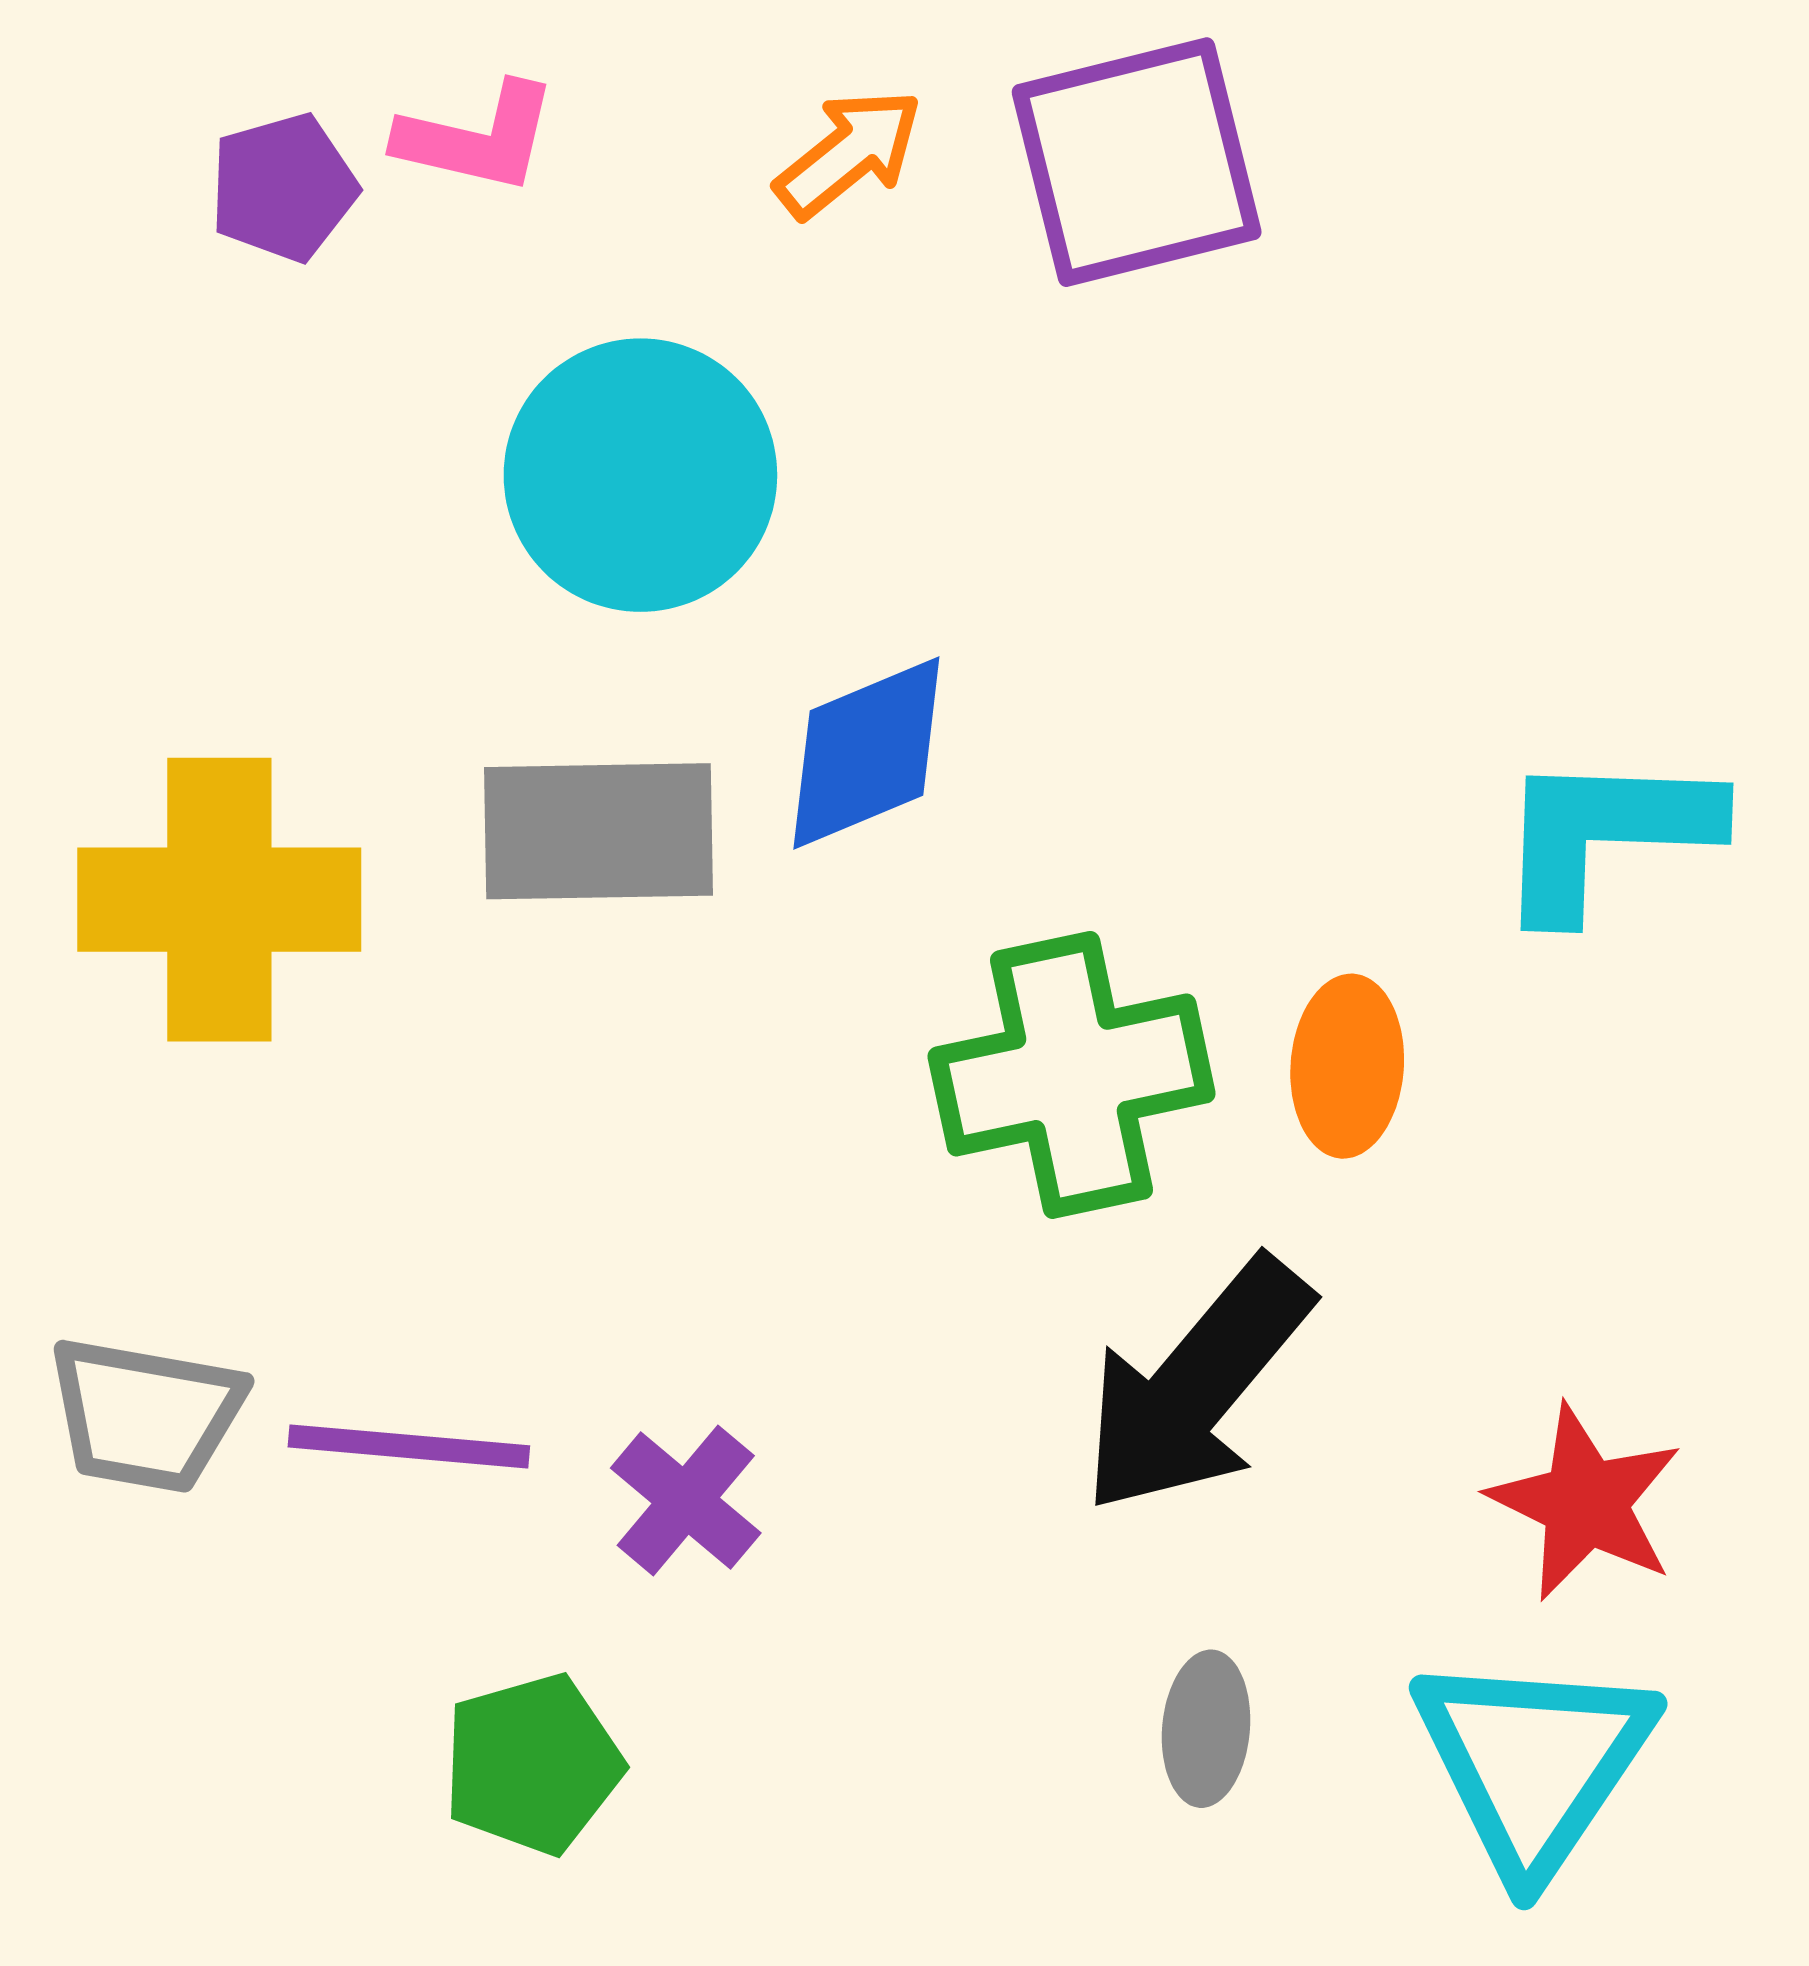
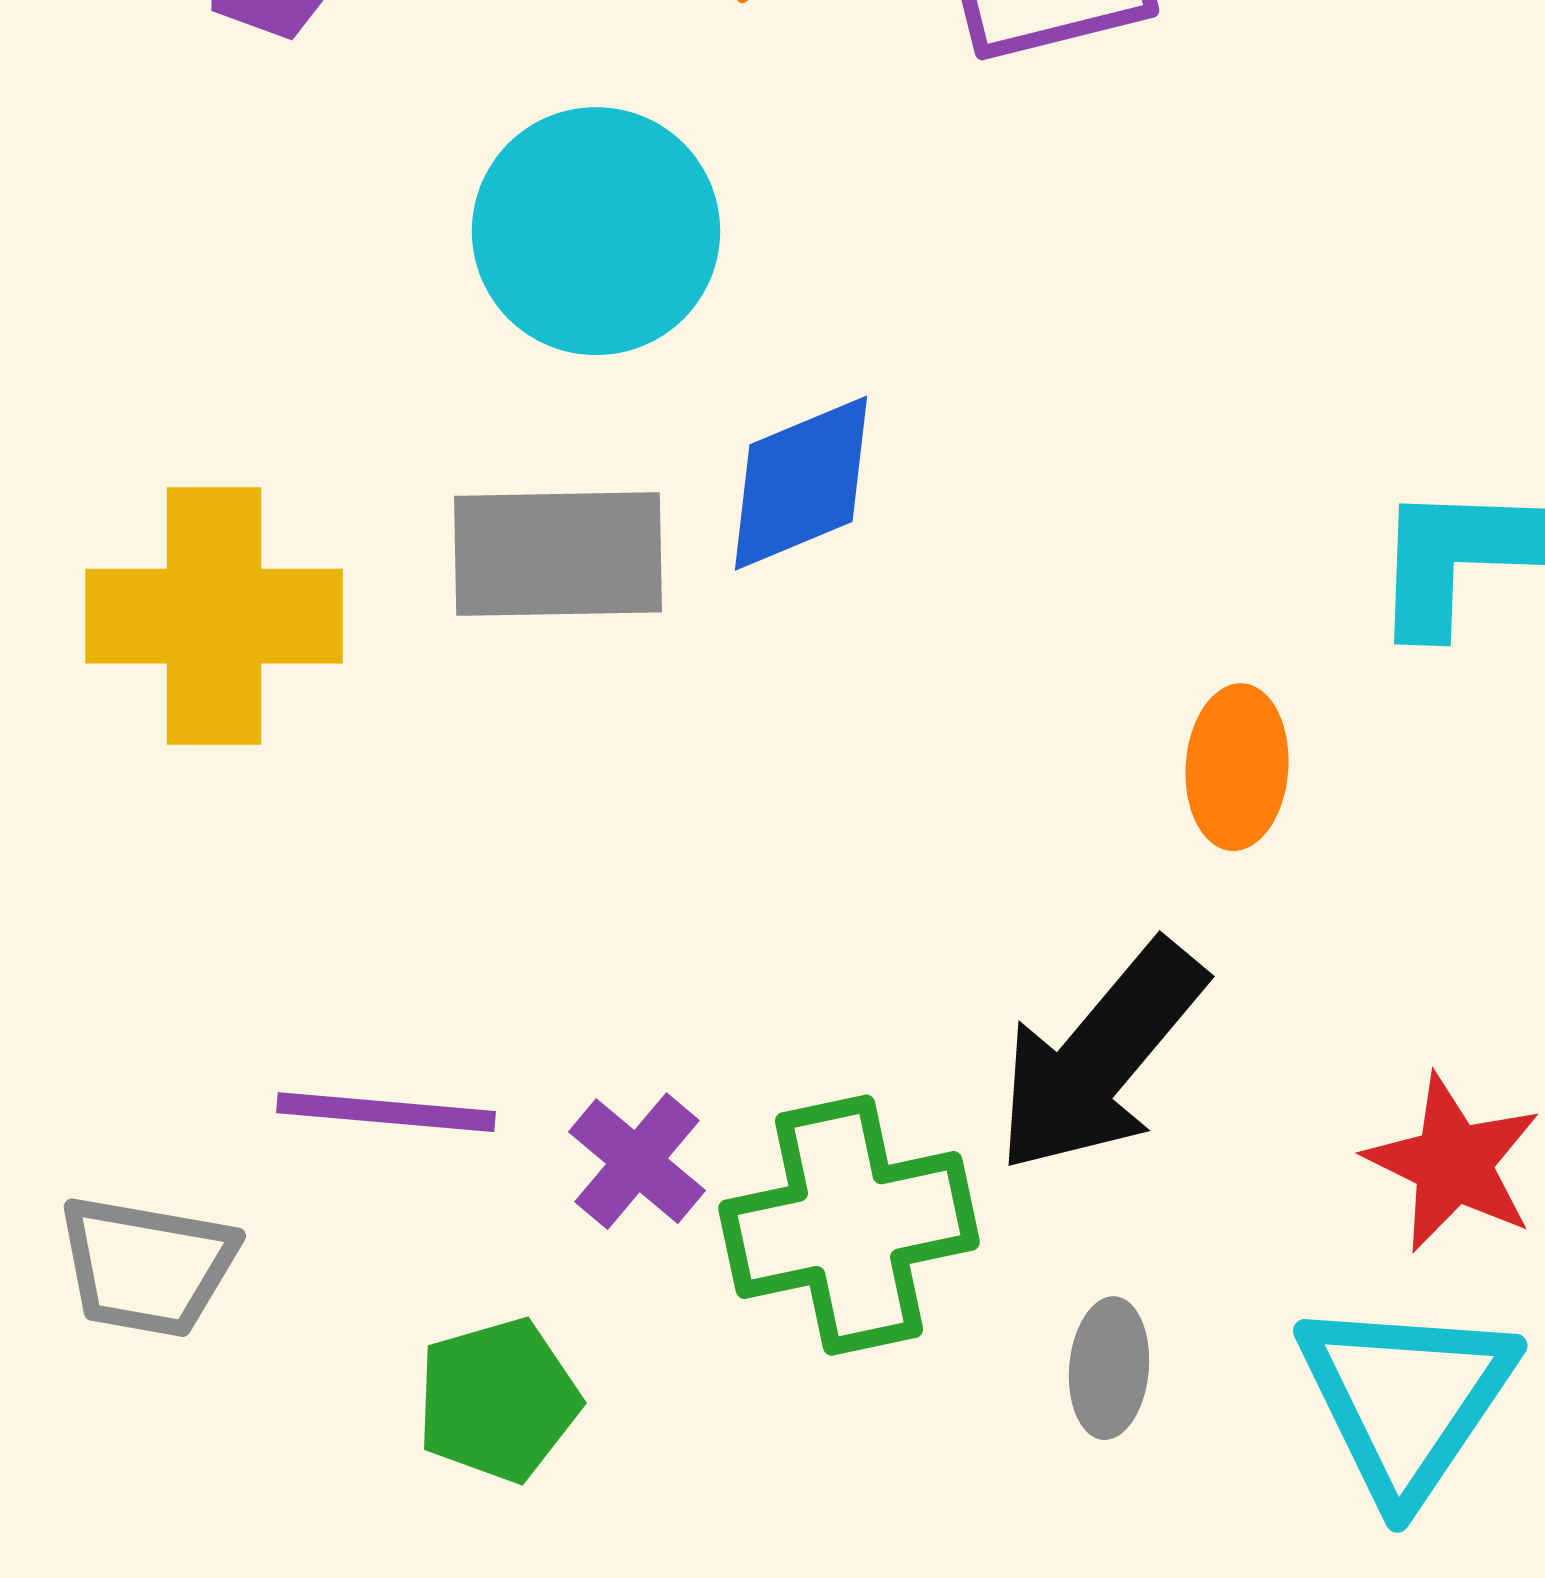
green cross: (1072, 1075) -> (849, 1225), moved
gray trapezoid: (145, 1415) -> (147, 1266), moved

